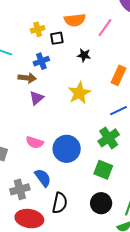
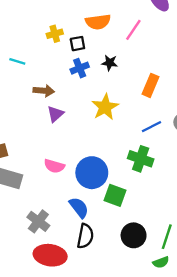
blue cross: (41, 61) -> (80, 68), moved
green cross: (109, 138) -> (141, 159), turned -35
green square: (103, 170) -> (115, 195), moved
blue semicircle: (43, 178) -> (79, 208), moved
gray cross: (20, 189) -> (38, 221), turned -36

